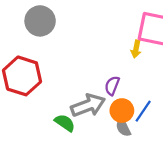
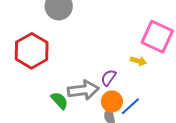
yellow arrow: (136, 49) -> (138, 61), moved, turned -98

